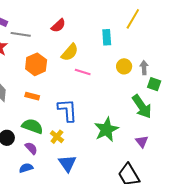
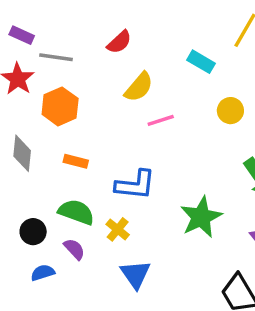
cyan rectangle: (107, 37) -> (201, 62), turned -56
orange hexagon: (36, 64) -> (60, 106), moved
pink line: (83, 72) -> (161, 120), turned -35
blue L-shape: (67, 110) -> (135, 185), turned 100
blue semicircle: (26, 168) -> (43, 273), moved

